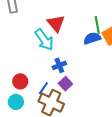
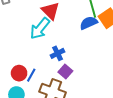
cyan arrow: (44, 40) -> (40, 28), turned 80
blue line: (43, 88) -> (31, 75), moved

